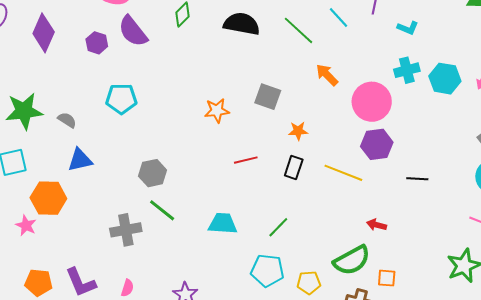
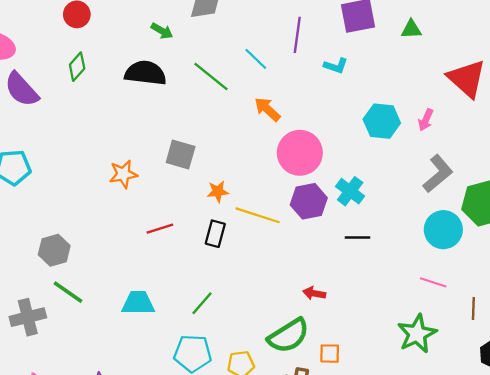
cyan cross: (407, 70) -> (350, 191), moved, turned -35
orange arrow: (327, 75) -> (267, 109), moved
yellow line: (343, 173) -> (258, 215), moved

